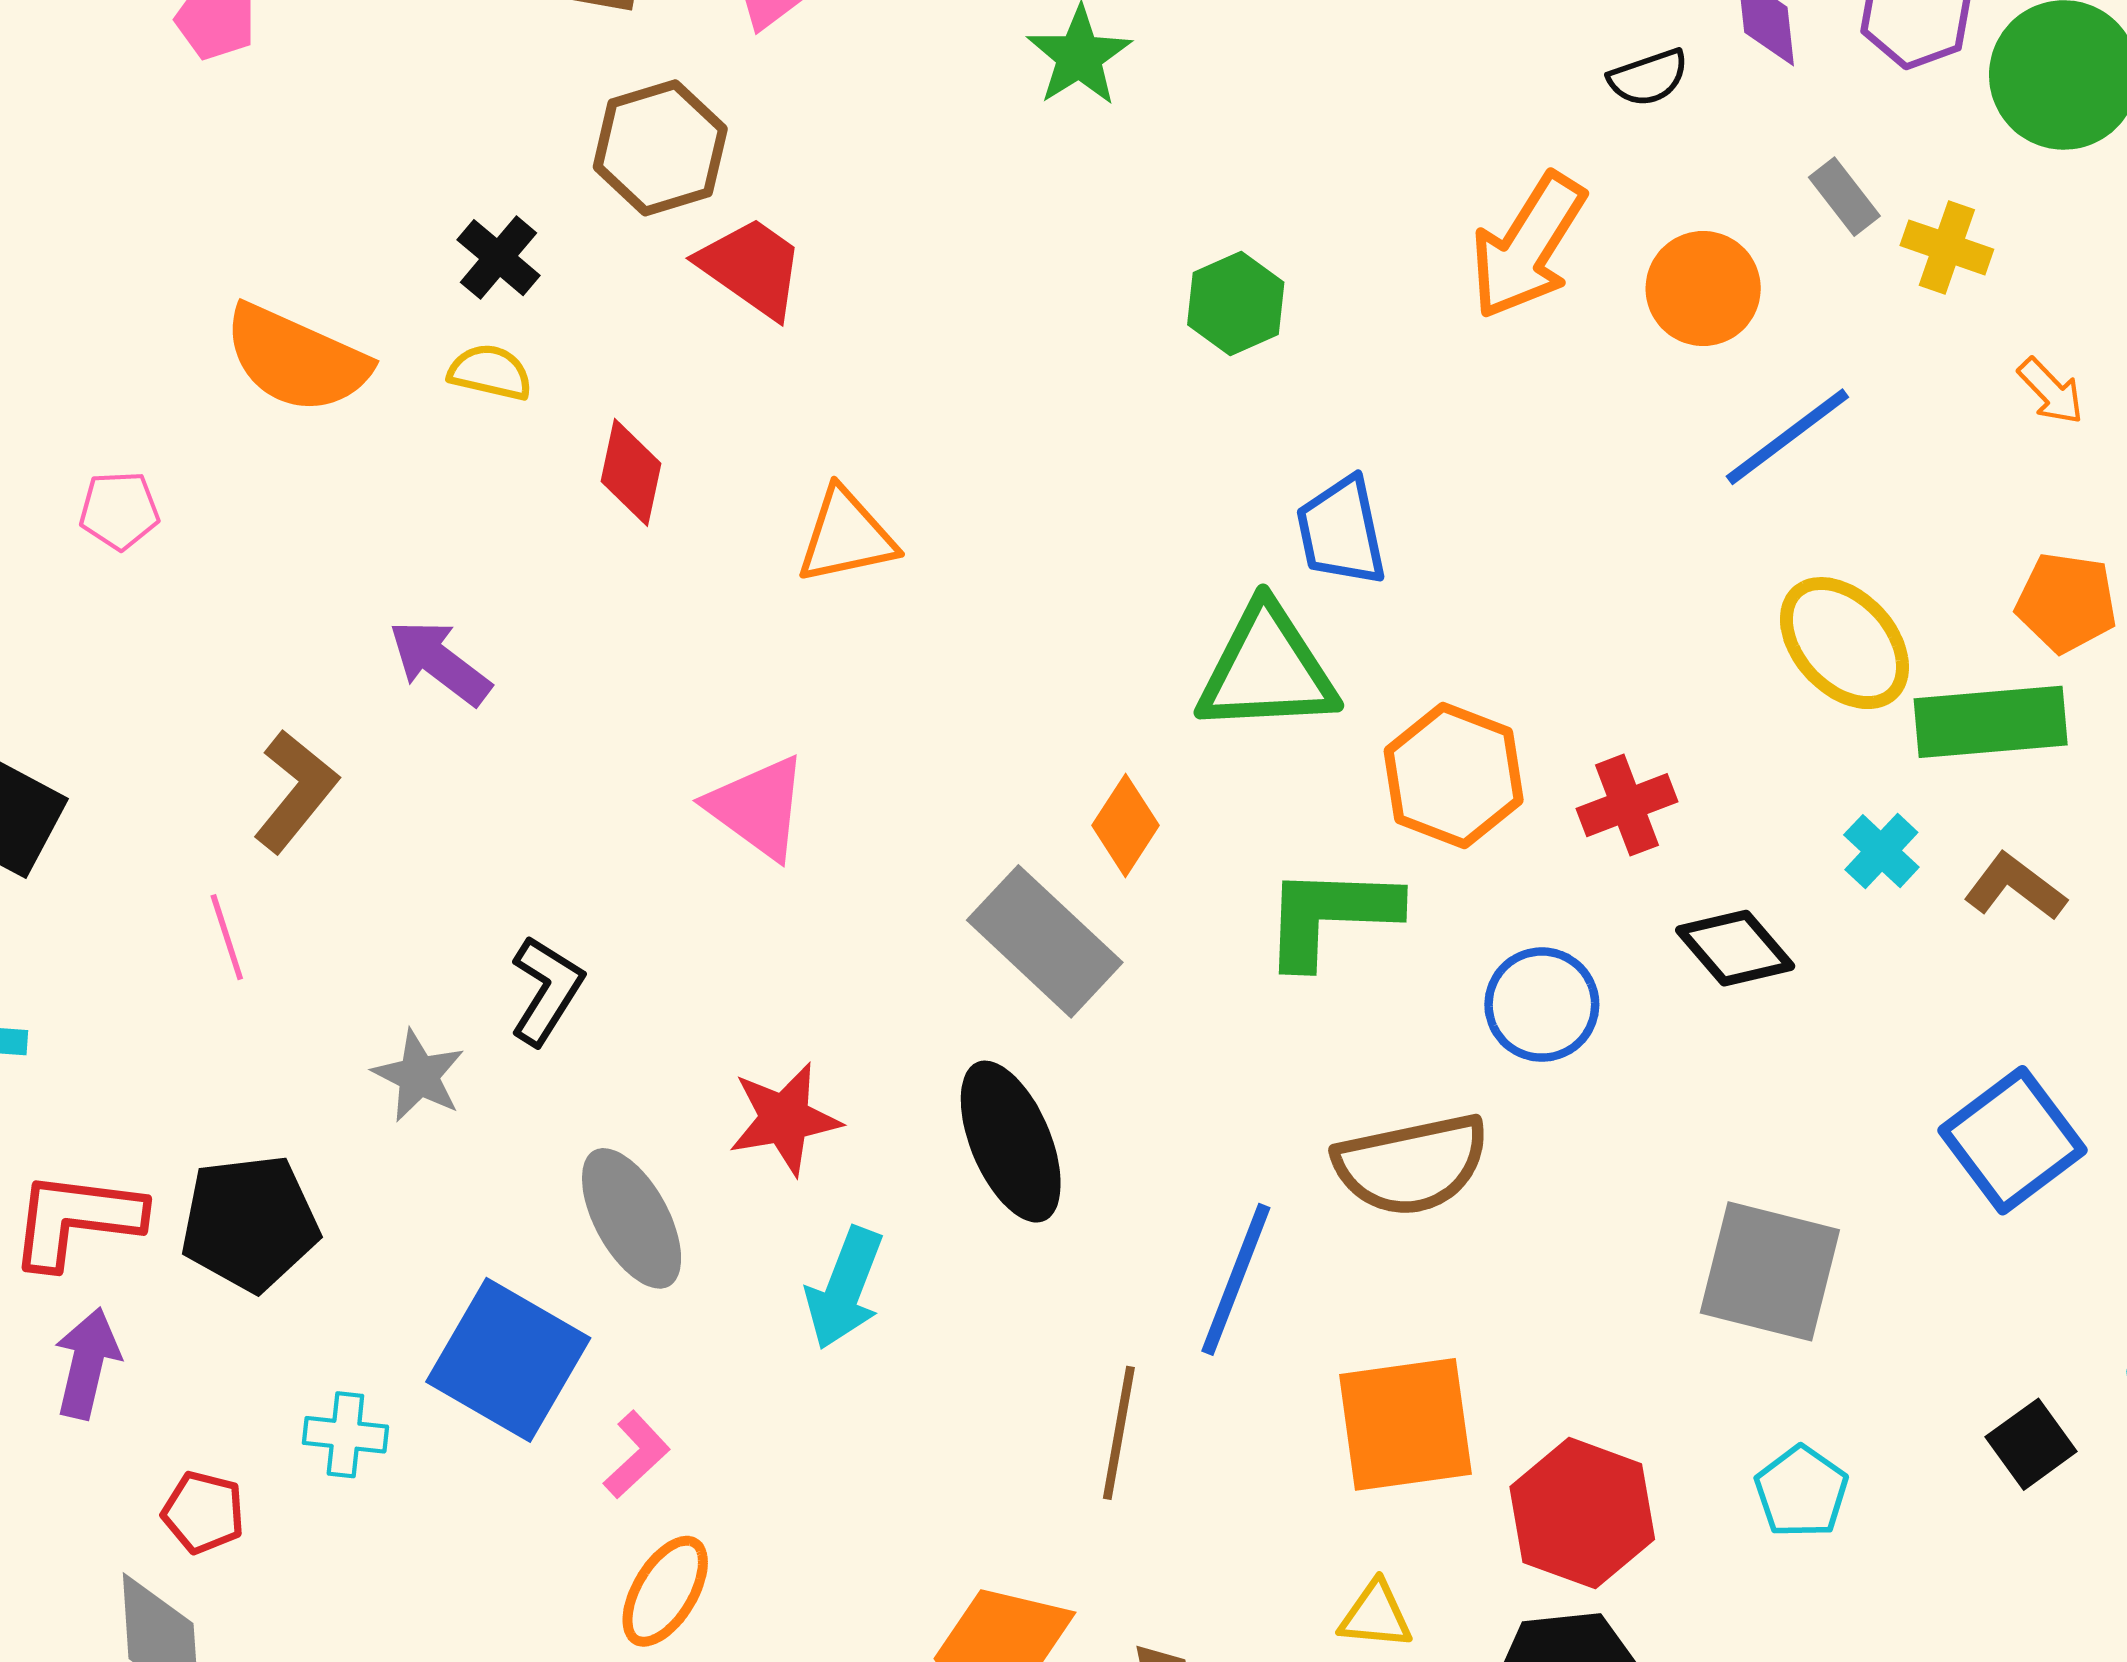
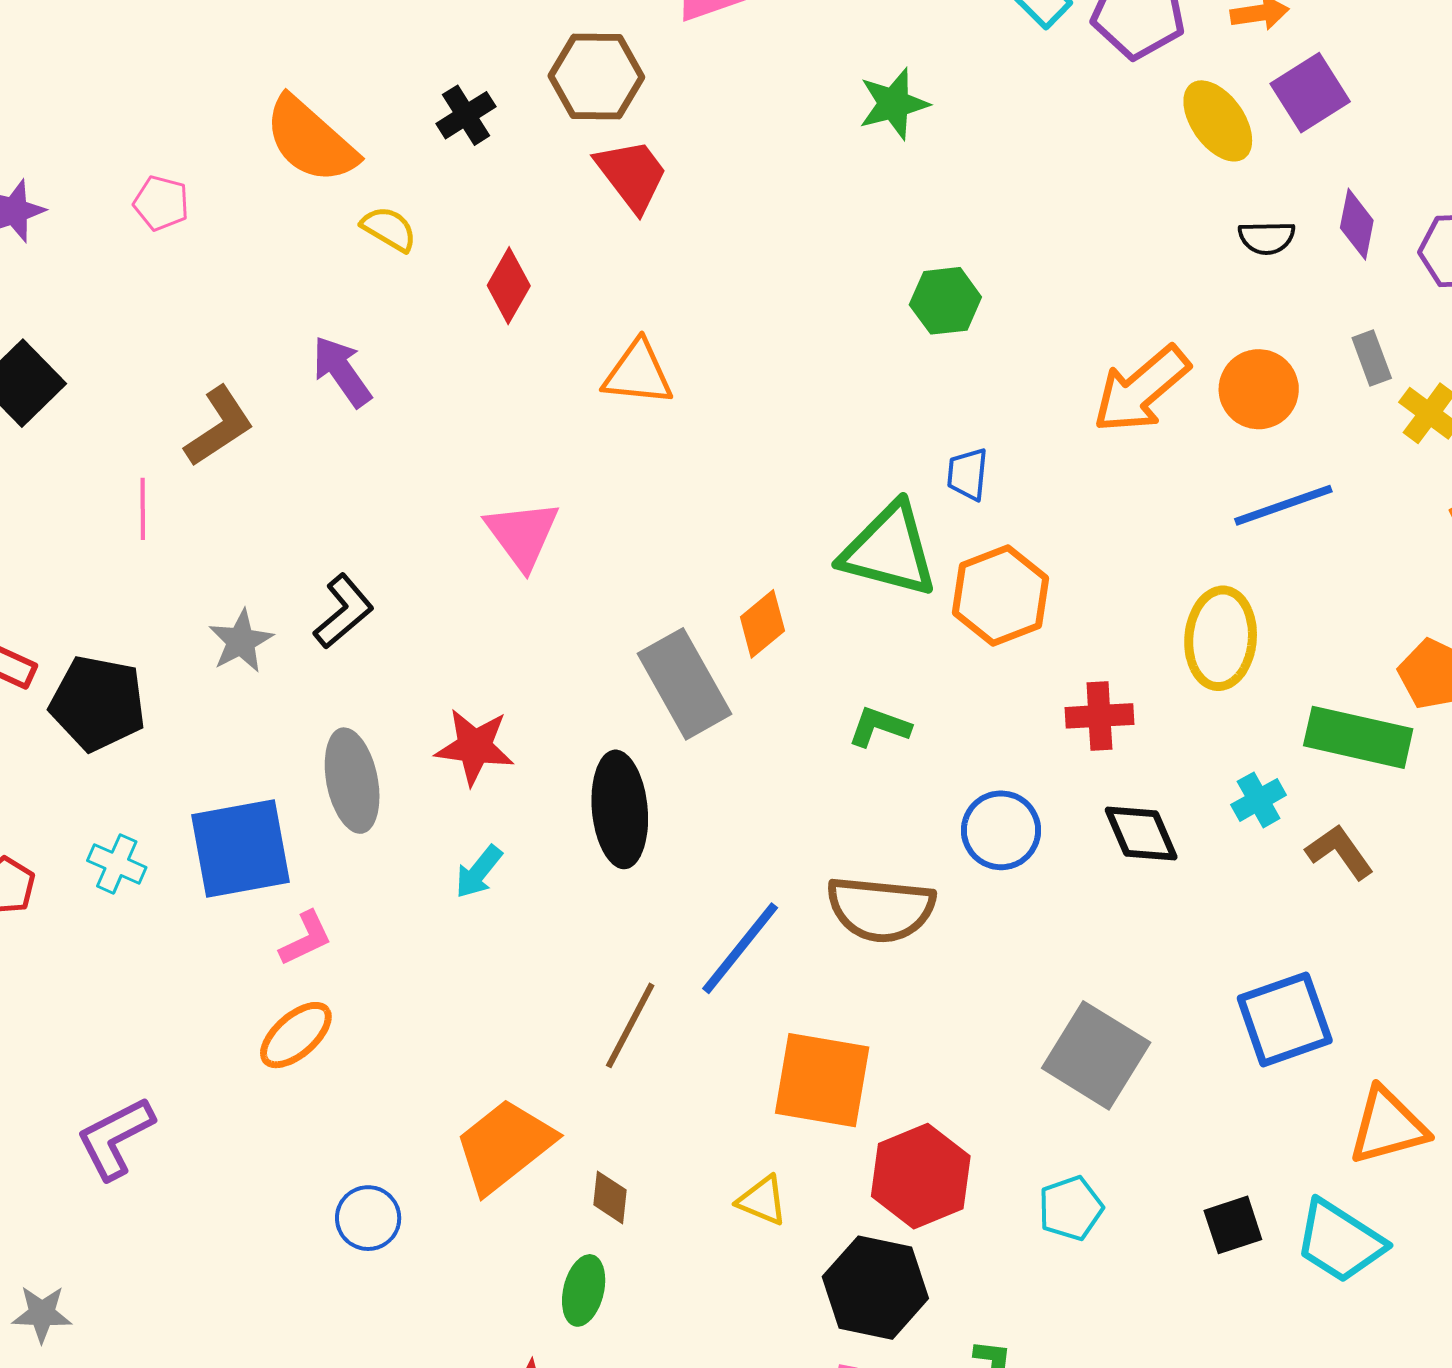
orange arrow: (1528, 246) -> (1141, 389), moved
yellow semicircle: (490, 372) -> (389, 229), moved
blue trapezoid: (1341, 531) -> (967, 474), size x0.7
yellow ellipse: (1844, 643) -> (1221, 638), moved, turned 30
orange hexagon: (1454, 776) -> (1001, 596), moved
green L-shape: (1330, 916) -> (879, 727), size x0.6
cyan arrow: (845, 1288) -> (479, 872), size x0.7
blue square: (508, 1360) -> (241, 849), turned 32

